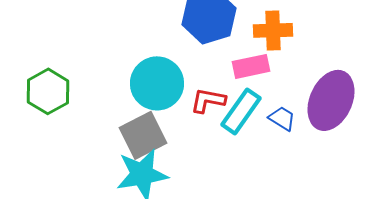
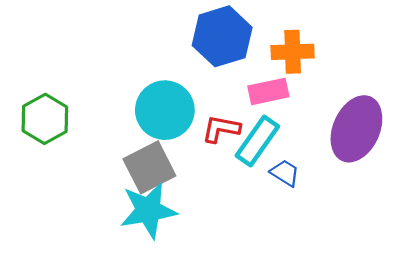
blue trapezoid: (282, 118) -> (285, 173), moved

